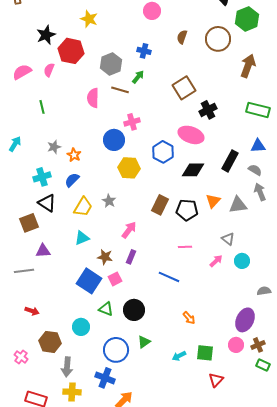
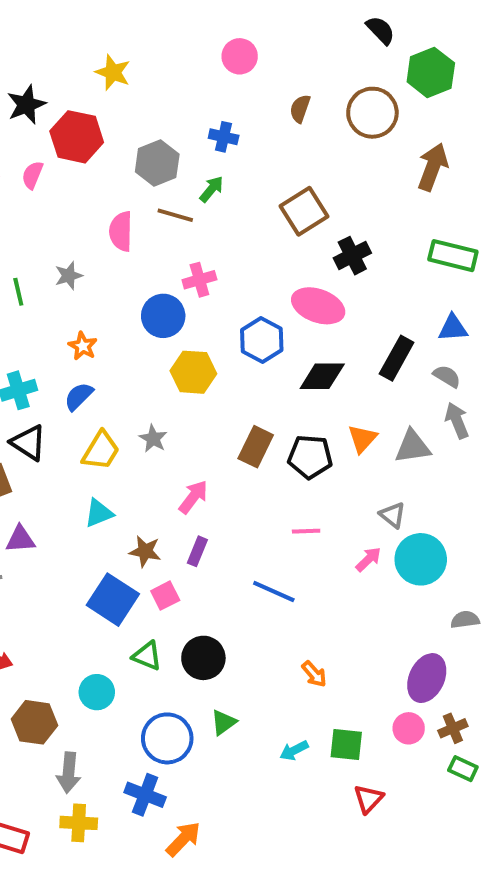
green line: (42, 107) -> (18, 292), moved
gray star: (54, 147) -> (69, 276), moved
cyan circle: (242, 261) -> (421, 559), size x1.6

